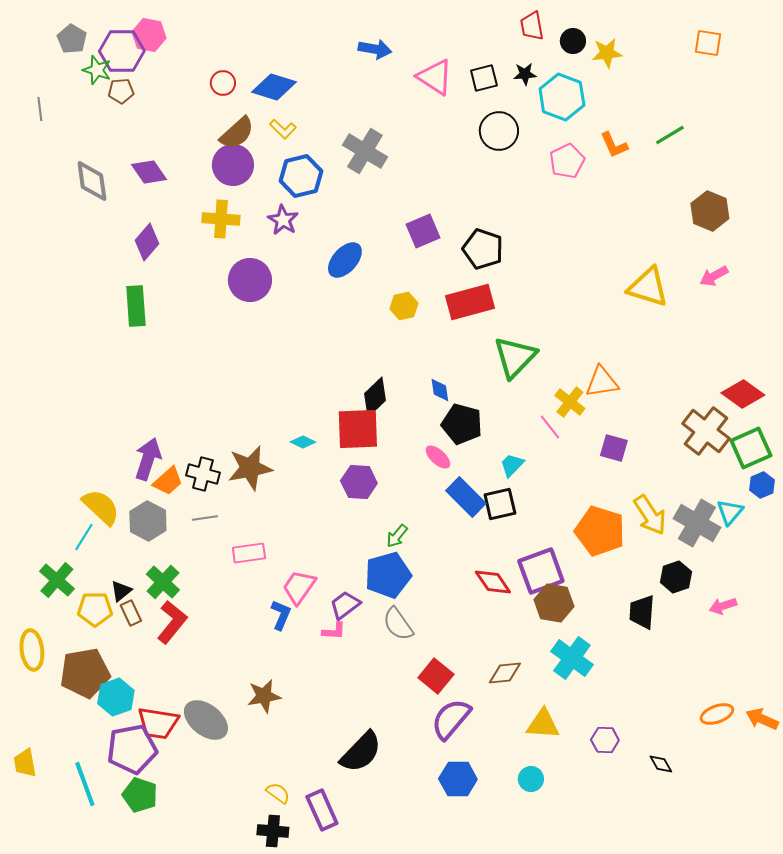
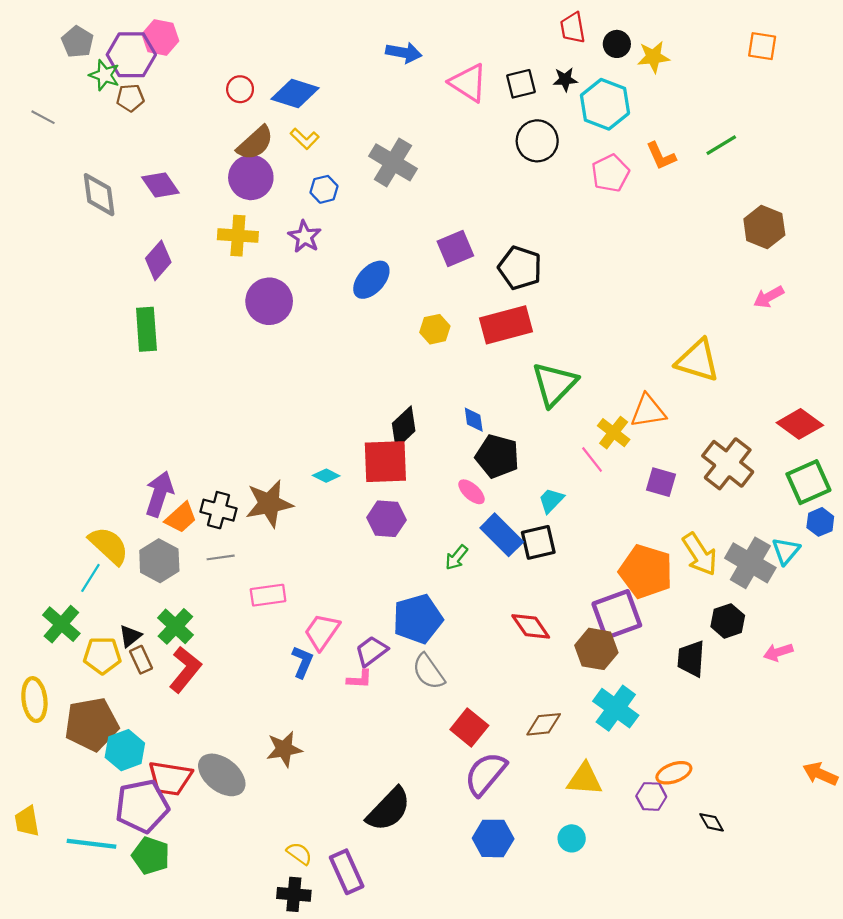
gray line: (40, 109) -> (43, 117), turned -55
blue hexagon: (301, 176) -> (324, 189), size x0.6
yellow triangle: (648, 287) -> (698, 360), moved
brown cross: (706, 431) -> (728, 464), moved
green arrow: (397, 536) -> (456, 557), moved
purple square: (541, 571) -> (617, 615), moved
orange ellipse: (717, 714) -> (674, 773), moved
cyan line: (85, 784) -> (91, 844), turned -63

